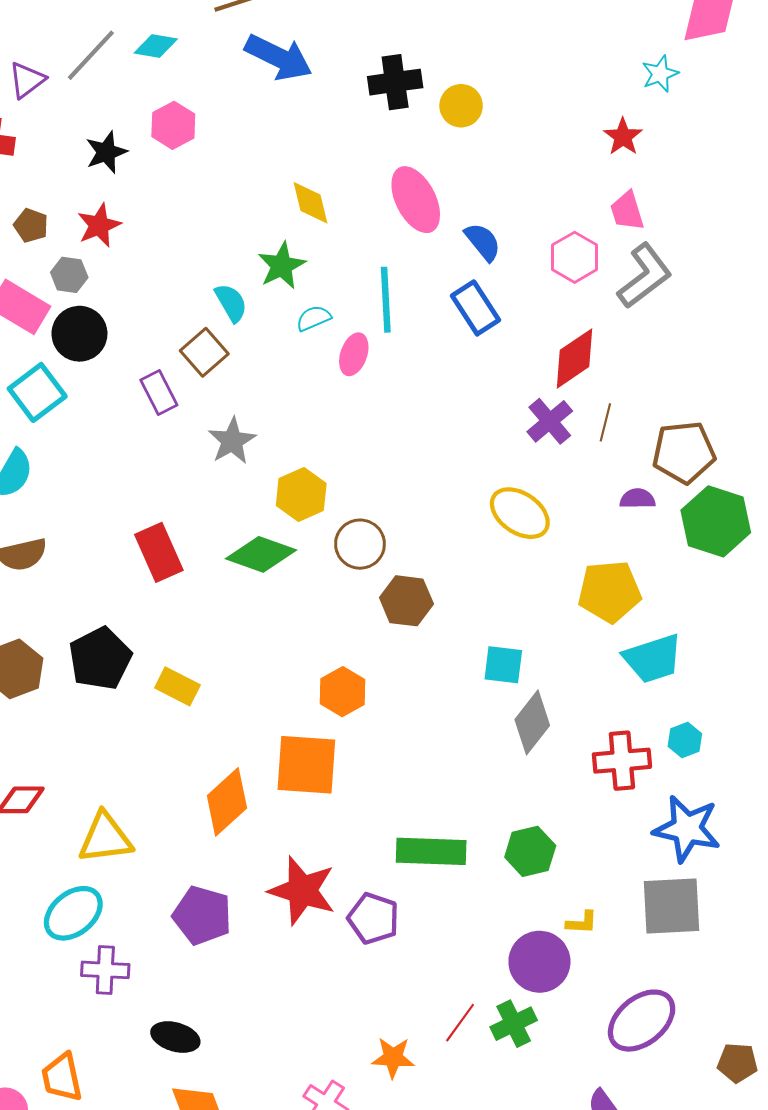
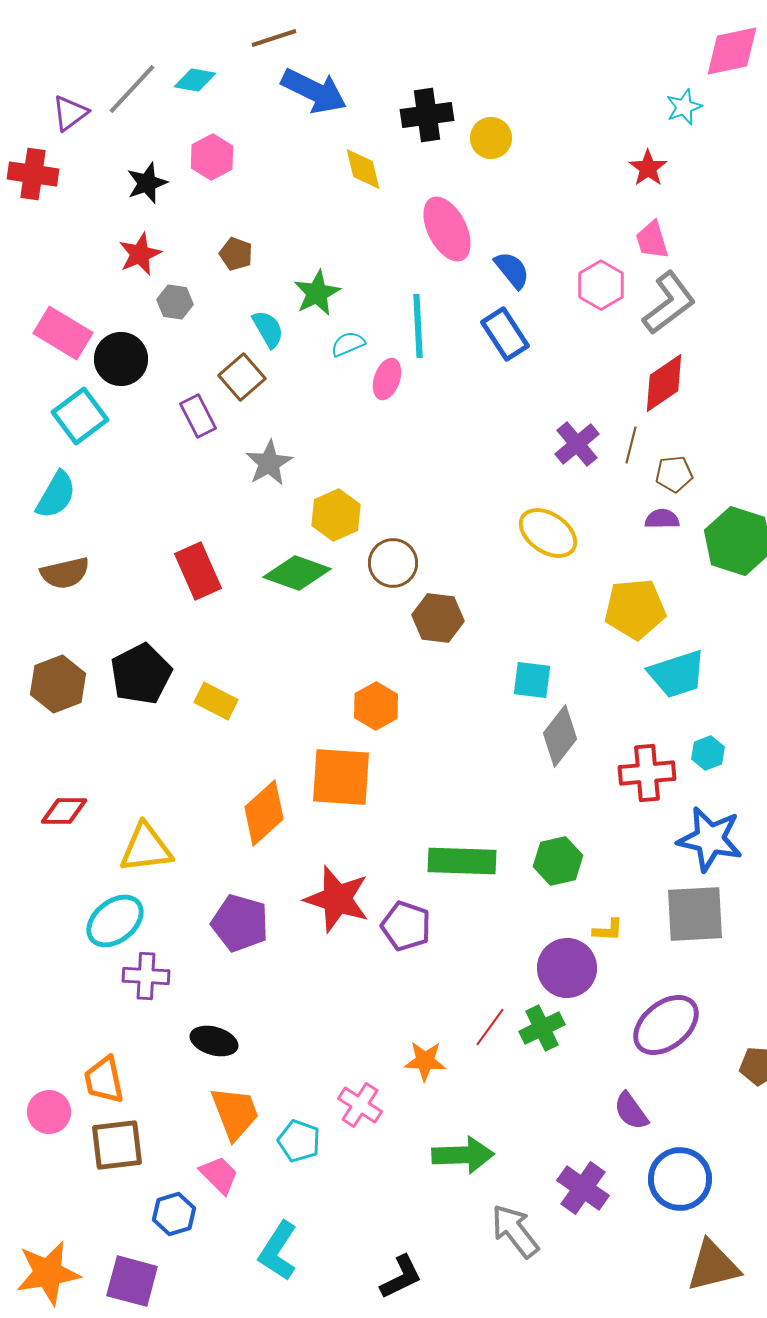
yellow diamond: (310, 203) -> (363, 169), moved
brown pentagon: (31, 225) -> (236, 254), moved
gray hexagon: (69, 275) -> (175, 302), moved
red diamond: (575, 358) -> (664, 383), moved
brown pentagon: (684, 452) -> (674, 474), moved, size x0.6

